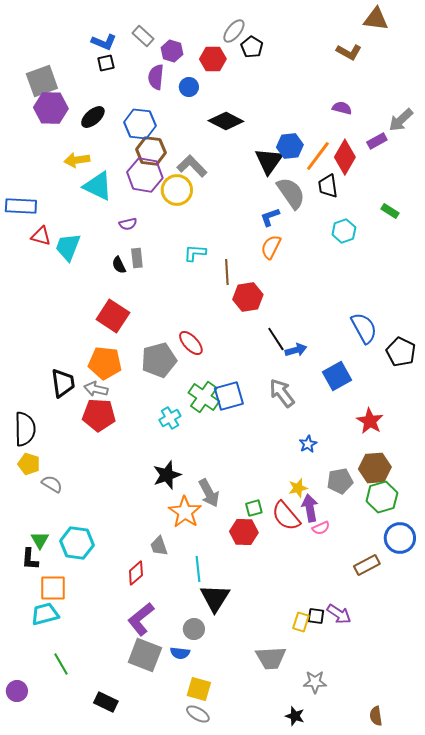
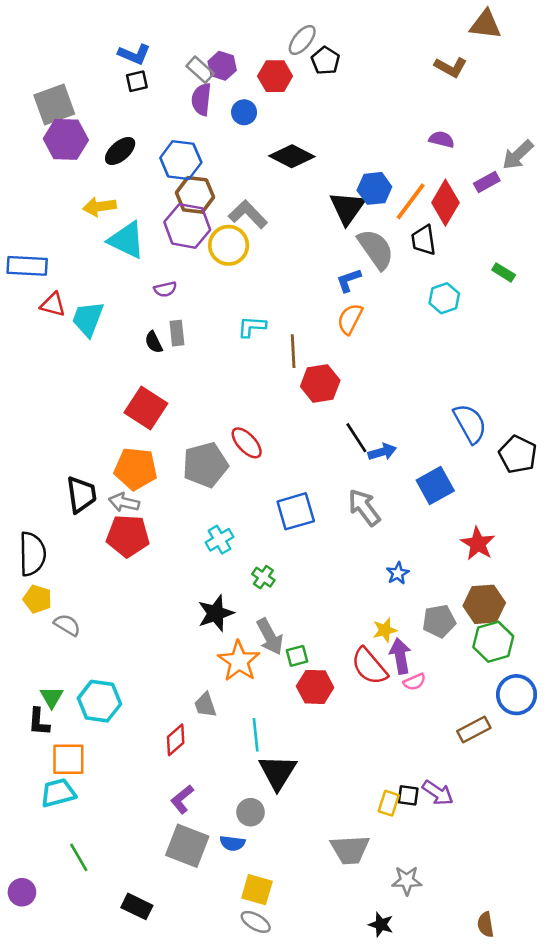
gray rectangle: (143, 36) -> (200, 70), moved
green cross: (204, 397) -> (263, 577), moved, size x0.6
green square: (254, 508) -> (297, 656), moved
purple L-shape: (141, 619) -> (182, 799), size x0.7

